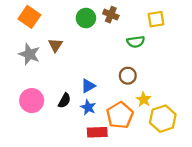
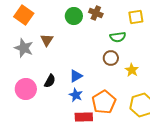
brown circle: (128, 76) -> (111, 58), moved
yellow star: (144, 99) -> (132, 70), moved
black semicircle: (64, 101) -> (50, 81), moved

